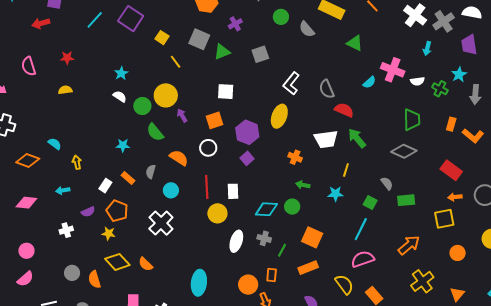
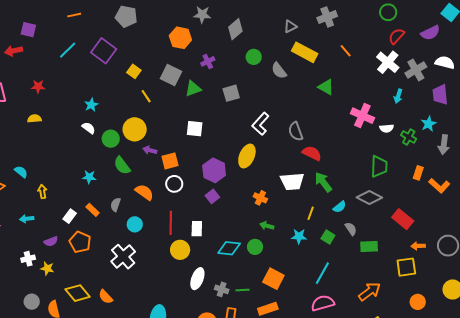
cyan semicircle: (369, 82) -> (340, 207), moved
purple arrow: (182, 115) -> (150, 150), turned -48
orange square: (214, 120) -> (170, 161), moved
red rectangle: (451, 170) -> (403, 219), moved
green square: (370, 203) -> (328, 237), moved
yellow star: (109, 233) -> (47, 268), moved
gray cross: (264, 238) -> (222, 289), moved
green line: (282, 250) -> (243, 290), turned 56

